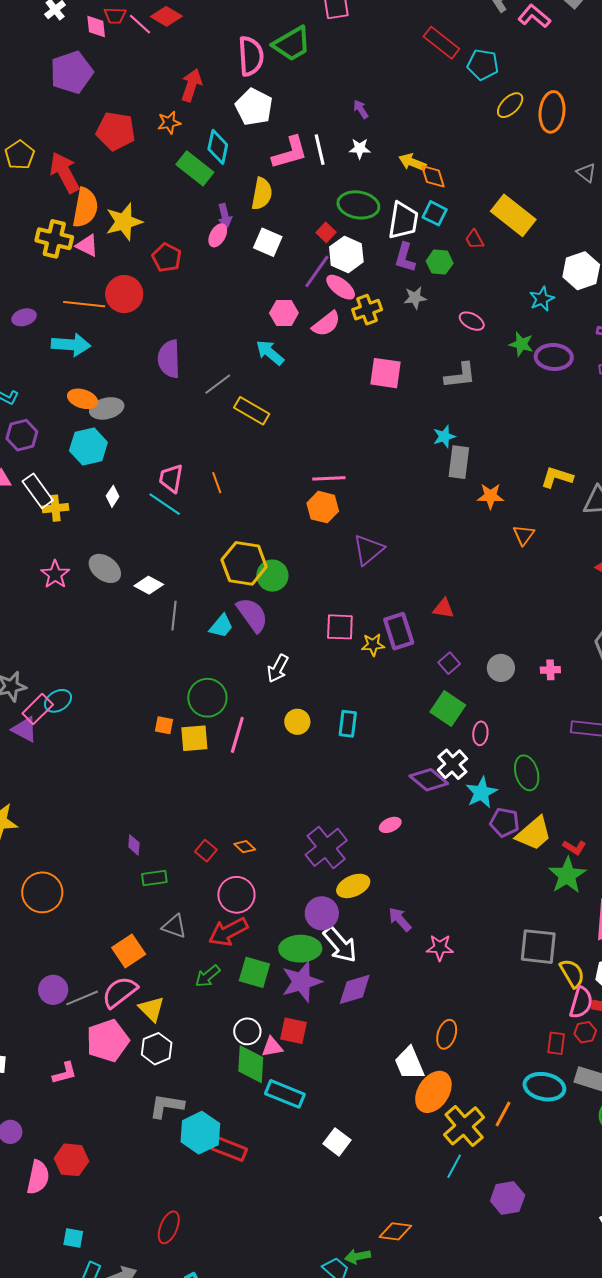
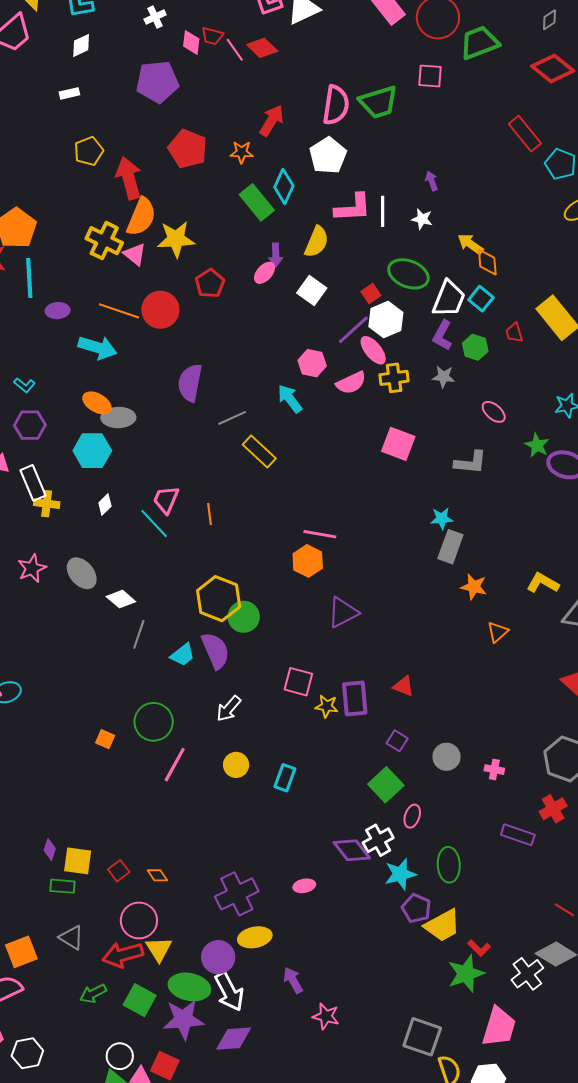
purple square: (449, 663) -> (397, 741), turned -30
yellow square: (194, 738) -> (78, 861), moved
yellow triangle: (152, 1009) -> (159, 949), moved

